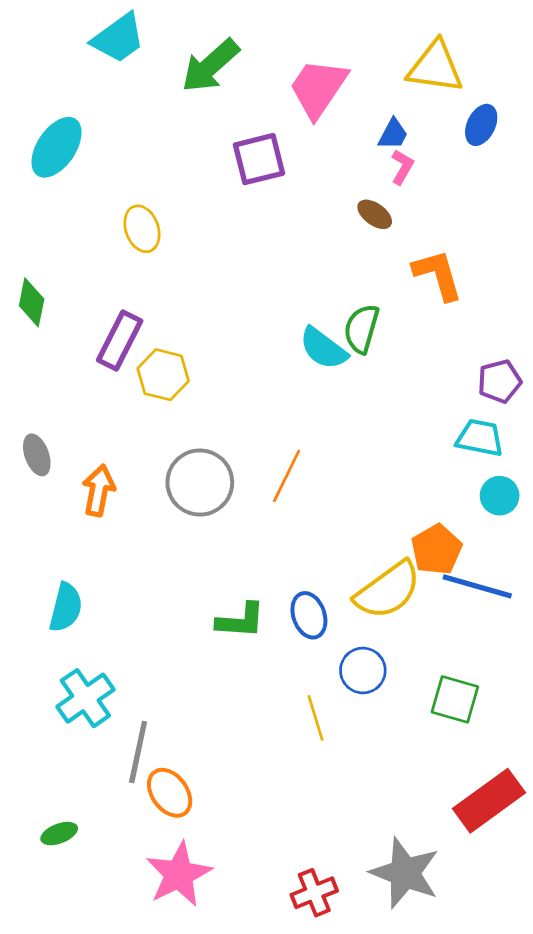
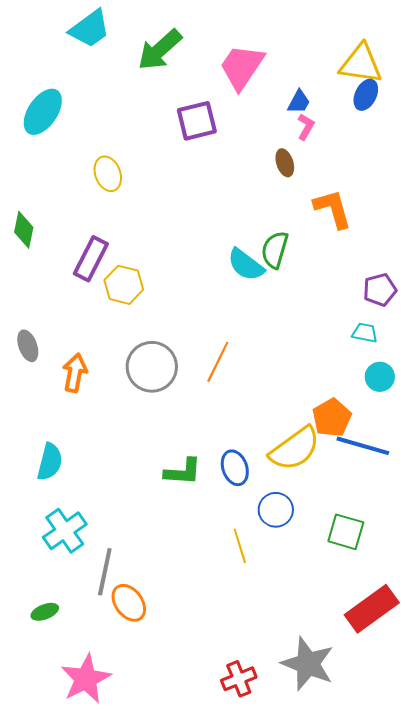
yellow triangle: (435, 67) -> (361, 64), moved
brown ellipse: (375, 214) -> (285, 163), turned 36
cyan trapezoid: (480, 438) -> (365, 333), size x0.7
green ellipse: (59, 834) -> (45, 612), moved
pink star: (179, 874) -> (86, 679), moved

